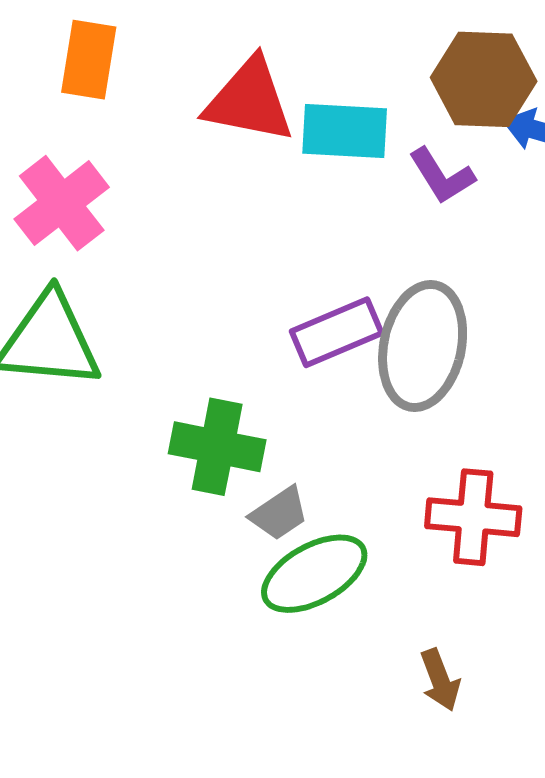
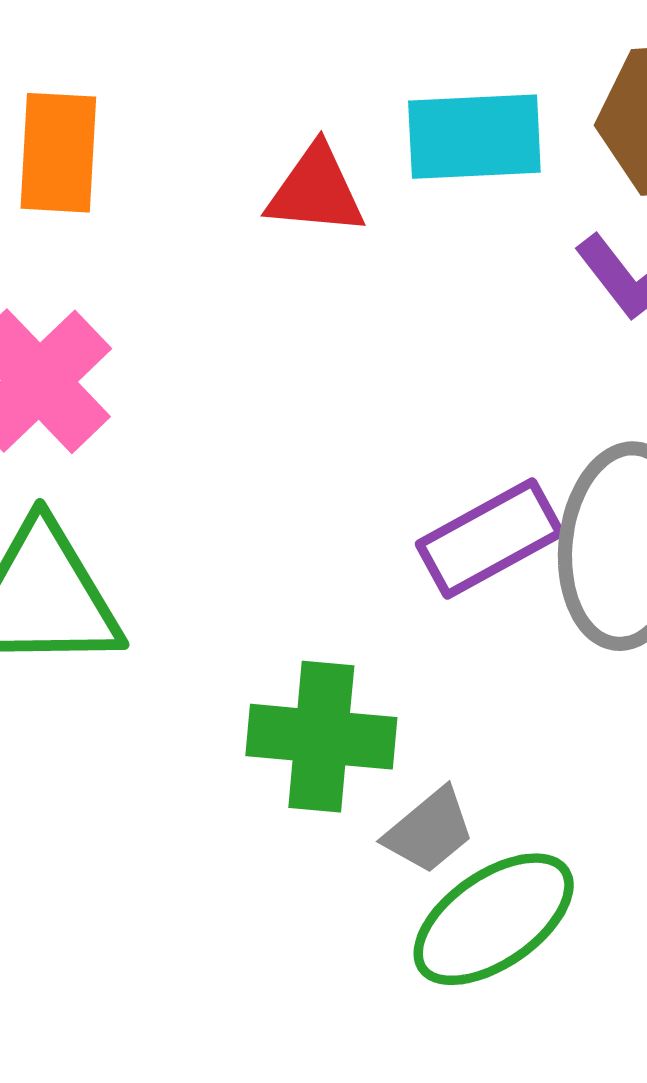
red triangle: (249, 100) -> (316, 191), size x0.7
cyan rectangle: (345, 131) -> (474, 137), moved

